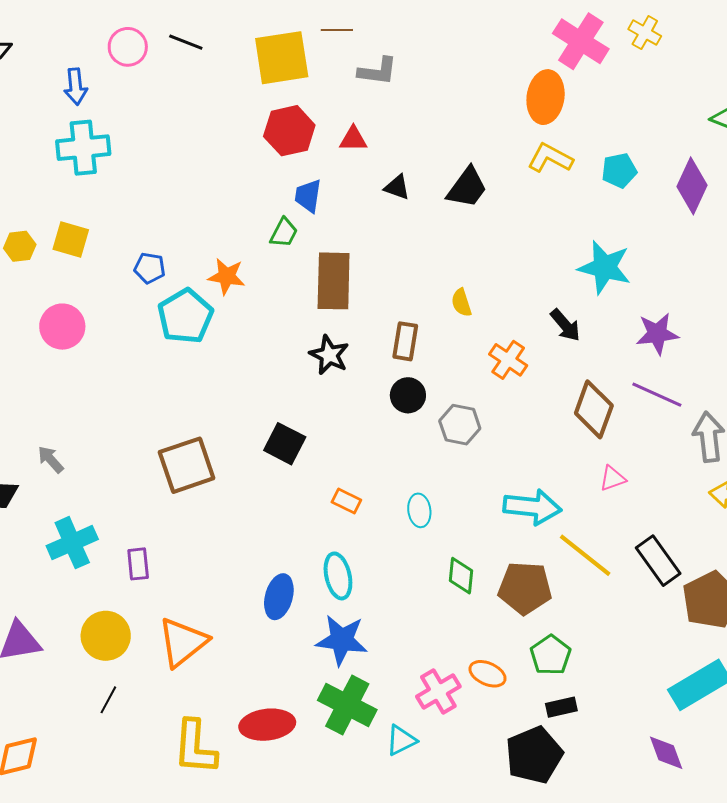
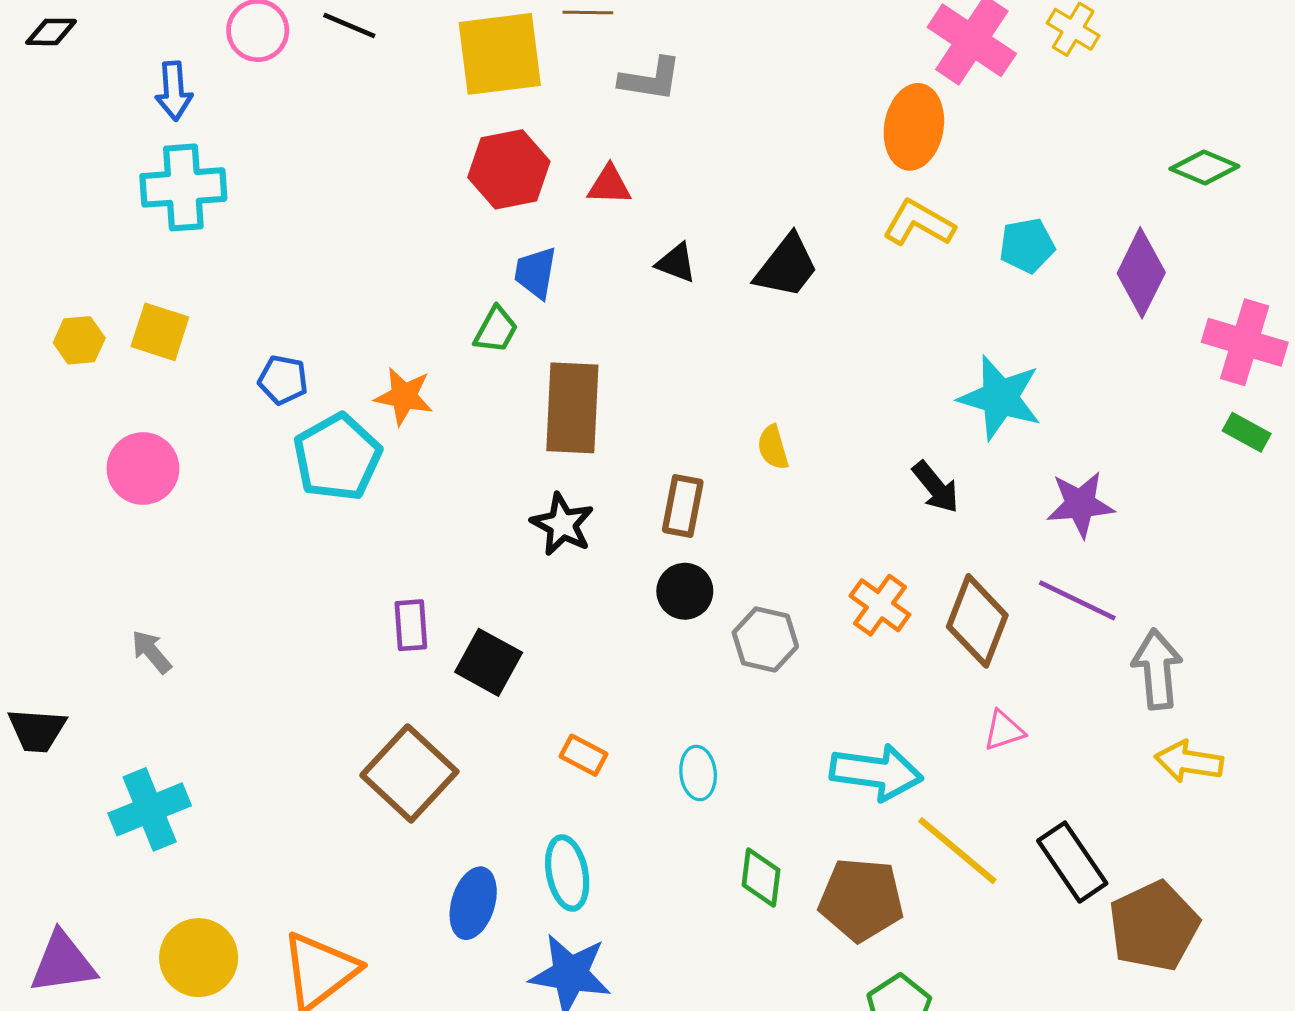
orange cross: (508, 360) -> (880, 605), moved
gray arrow: (51, 459) -> (151, 652), moved
brown square: (187, 465) -> (409, 773), moved, turned -30
purple rectangle: (138, 564) -> (411, 625), moved

